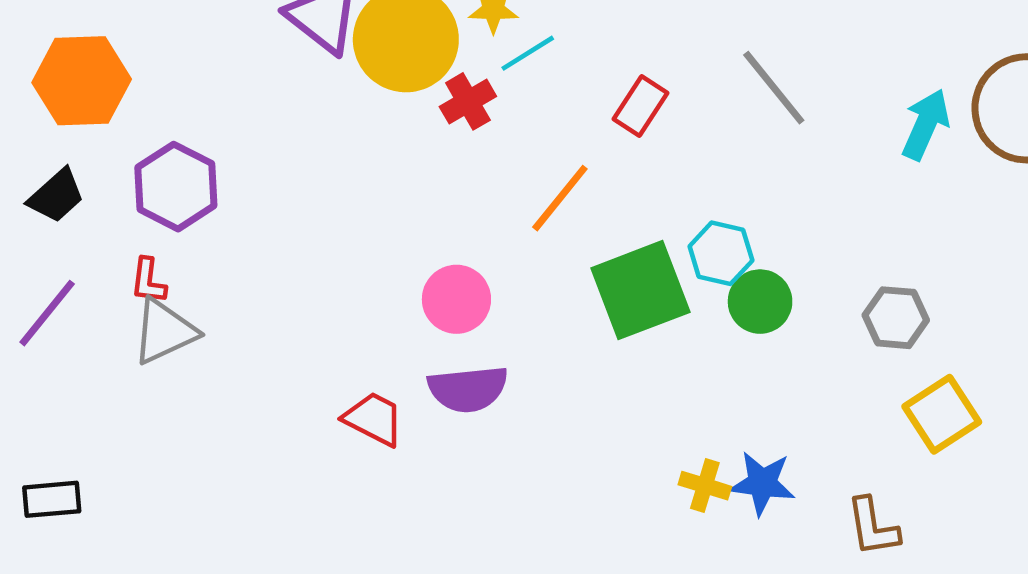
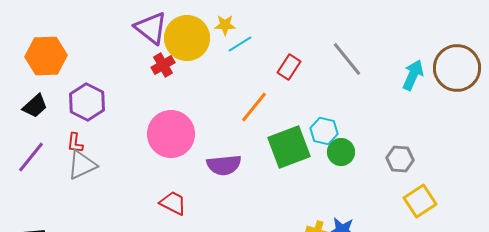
red cross: (468, 101) -> (163, 65), moved
pink circle: (456, 299) -> (171, 134), moved, size x1.6
purple semicircle: (468, 389) -> (224, 165), moved

